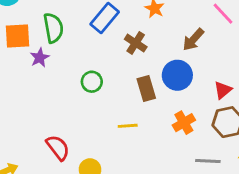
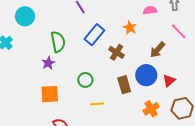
orange square: (18, 36) -> (50, 94), moved
red triangle: (223, 90) -> (169, 81), moved
yellow line: (128, 126) -> (97, 104), moved

